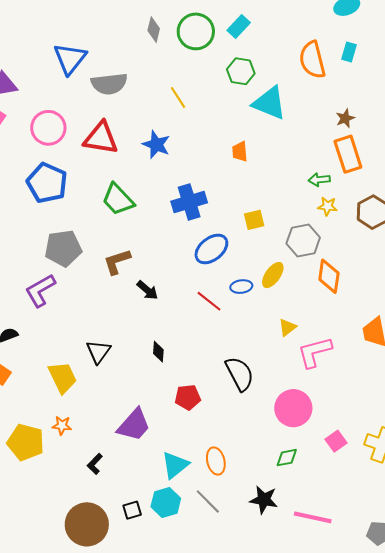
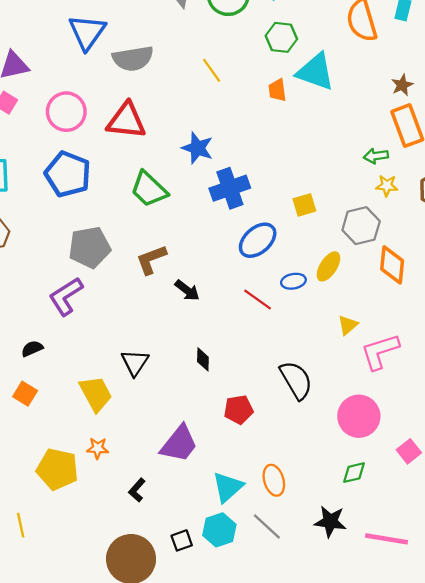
blue star: (156, 145) -> (197, 148), moved
orange trapezoid: (240, 151) -> (277, 90), moved

